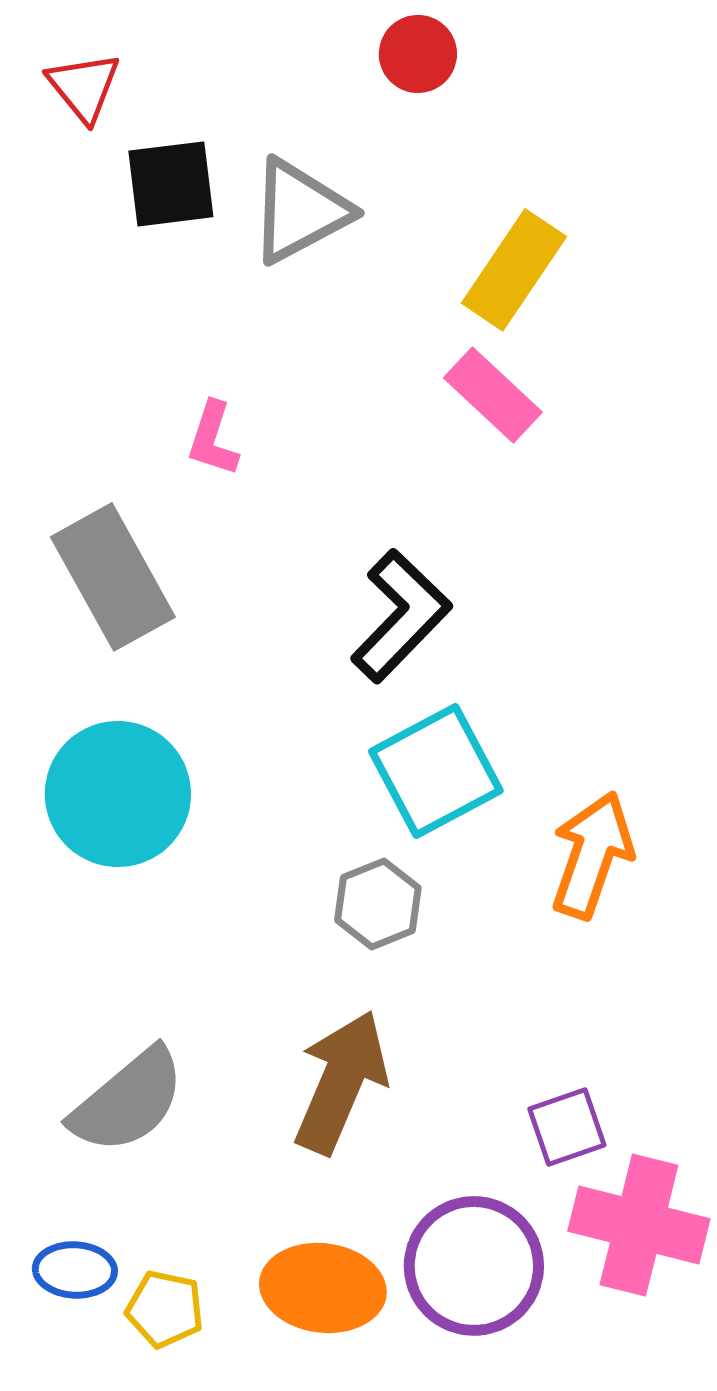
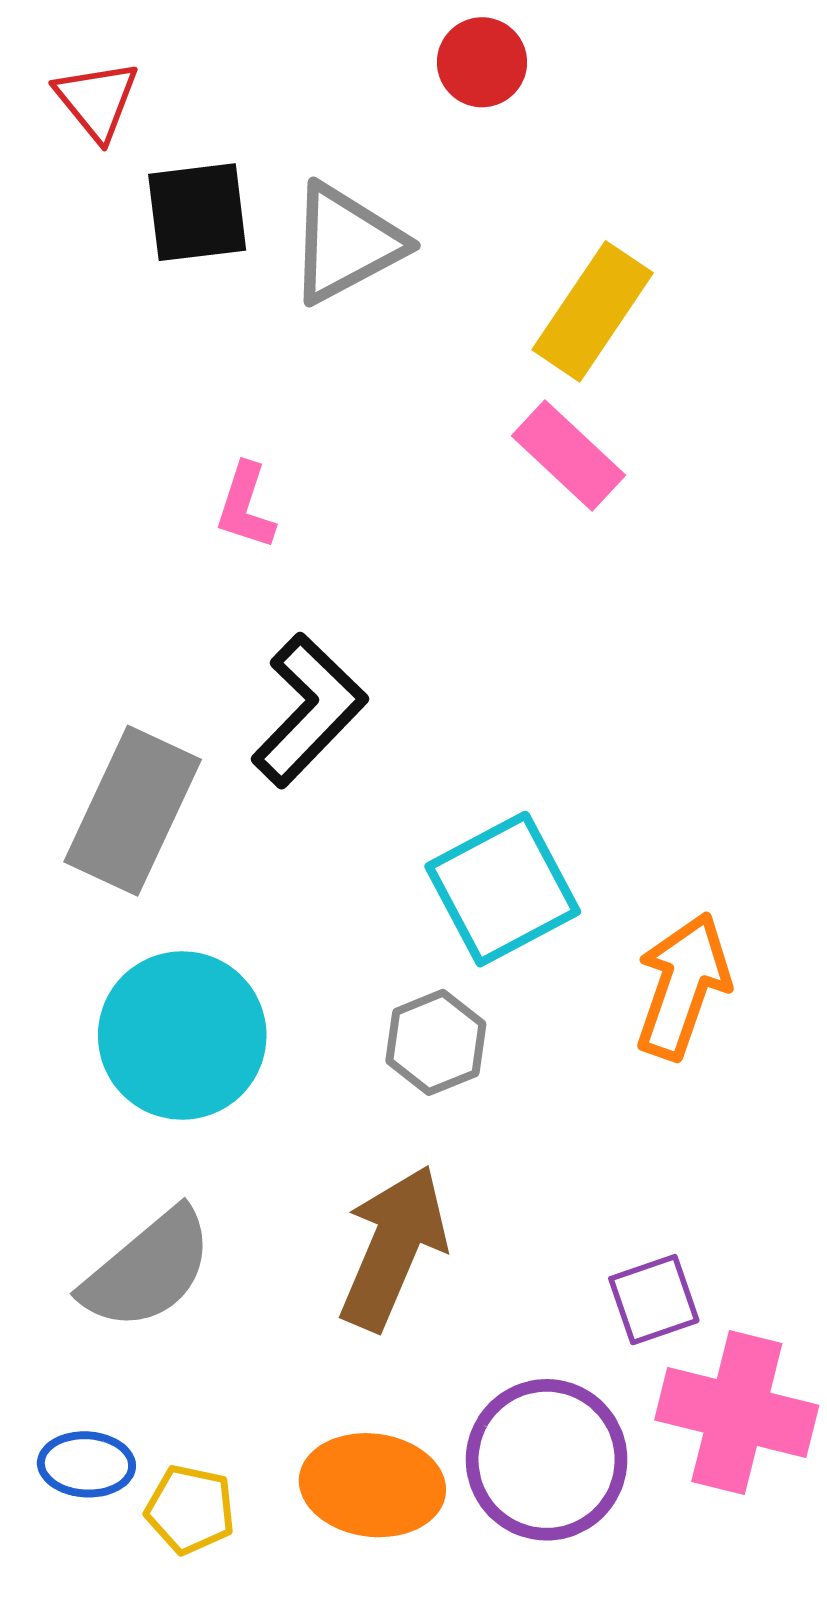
gray rectangle: (113, 577) -> (133, 811), moved, turned 54
black L-shape: (401, 616) -> (309, 710), moved
cyan circle: (118, 794) -> (182, 1035), moved

